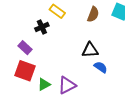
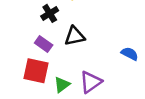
purple rectangle: (25, 48) -> (44, 44), moved
black triangle: (90, 50) -> (75, 36), moved

